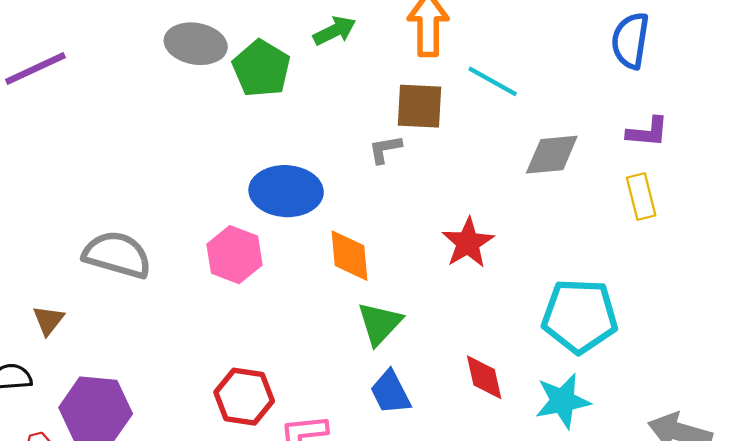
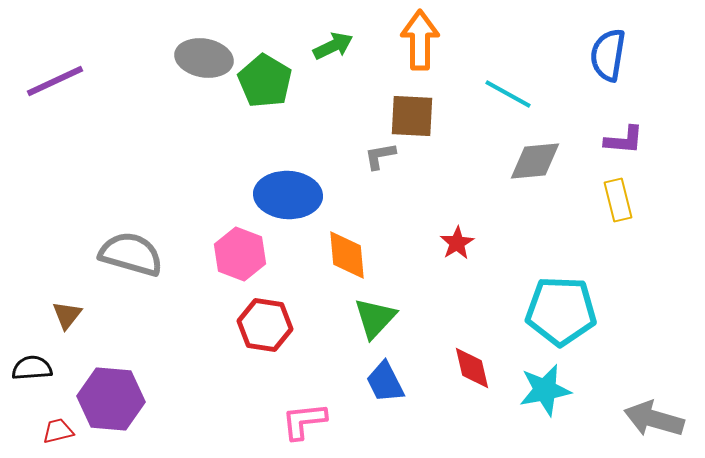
cyan line: (493, 81) -> (508, 94), moved
red star: (468, 243) -> (457, 243), size x0.7
red hexagon: (244, 397) -> (265, 325), moved

